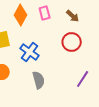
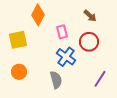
pink rectangle: (45, 13) -> (62, 32), moved
blue cross: (30, 52) -> (66, 57), moved

